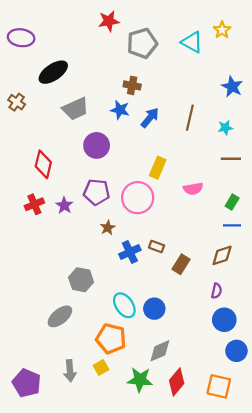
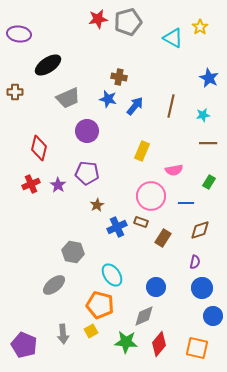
gray pentagon: (142, 43) -> (128, 22), moved
brown cross: (17, 102) -> (15, 92), turned -35
pink circle: (138, 198) -> (151, 196), moved
blue line: (232, 225) -> (186, 203), moved
blue circle: (154, 309) -> (156, 287), moved

